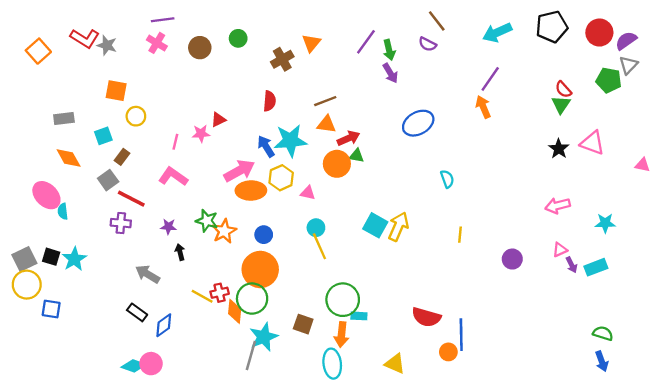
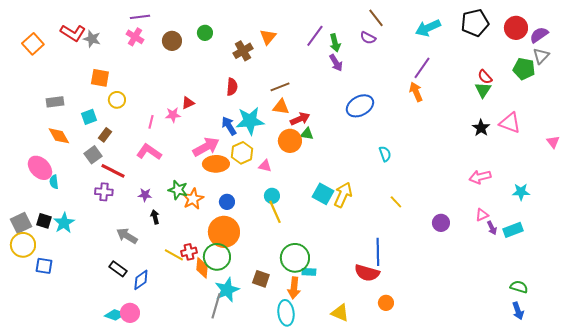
pink triangle: (642, 165) -> (553, 142), turned 40
yellow line: (460, 235) -> (396, 202), turned -48
blue line: (461, 335) -> (378, 252), moved

